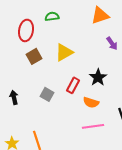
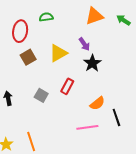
purple arrow: (112, 43) -> (84, 44), moved
black star: (98, 77) -> (92, 63), moved
orange semicircle: (91, 102) -> (97, 103), moved, turned -56

